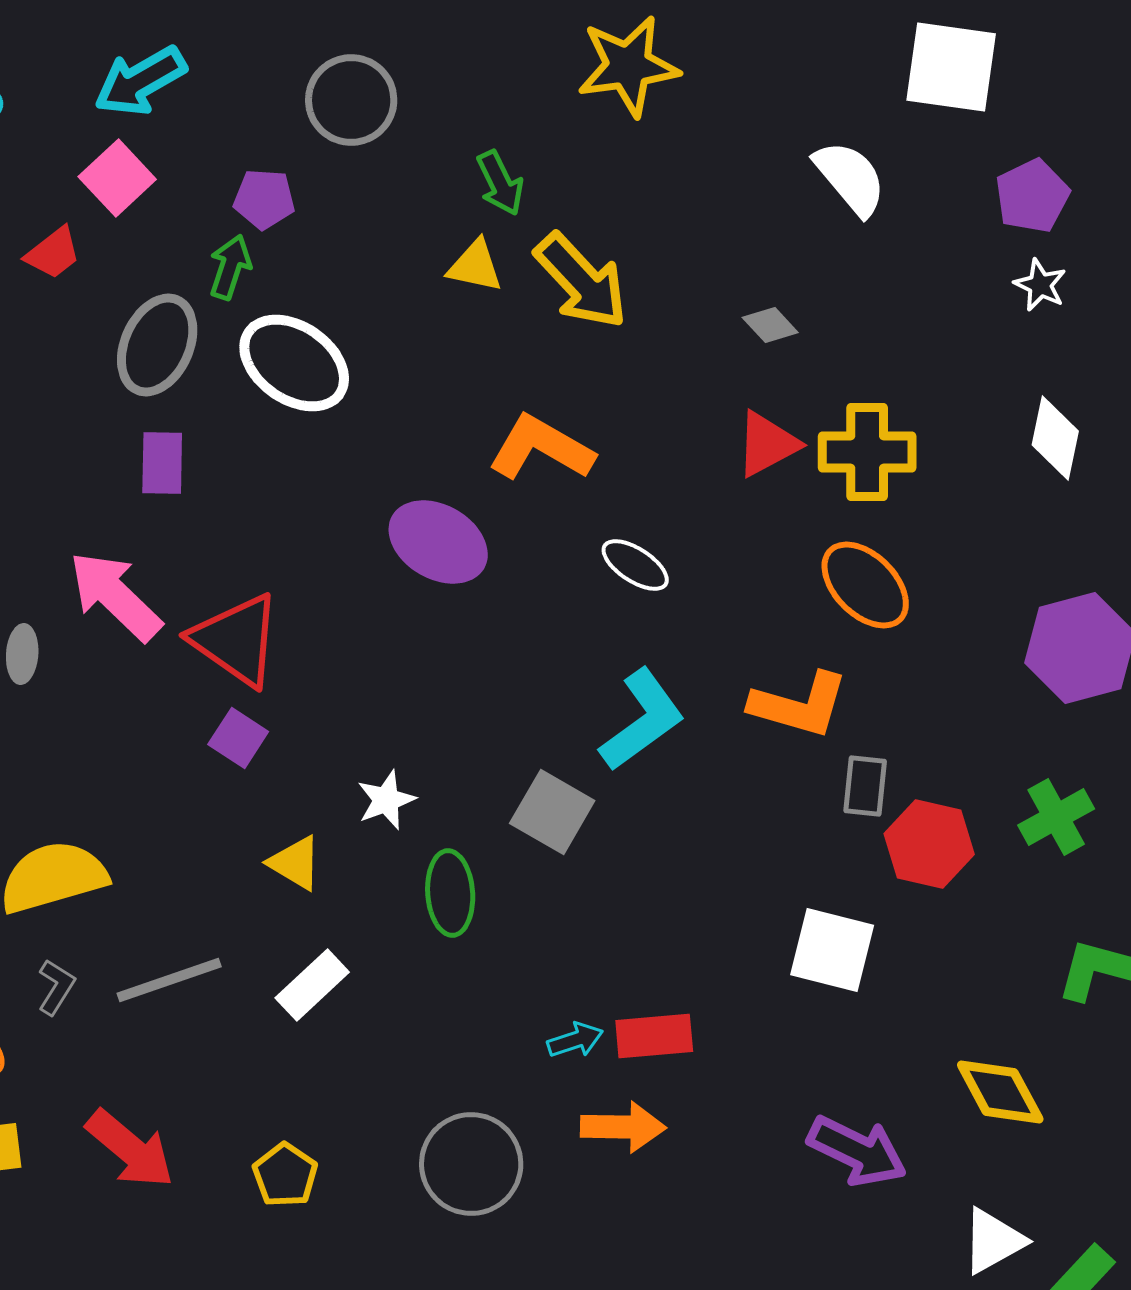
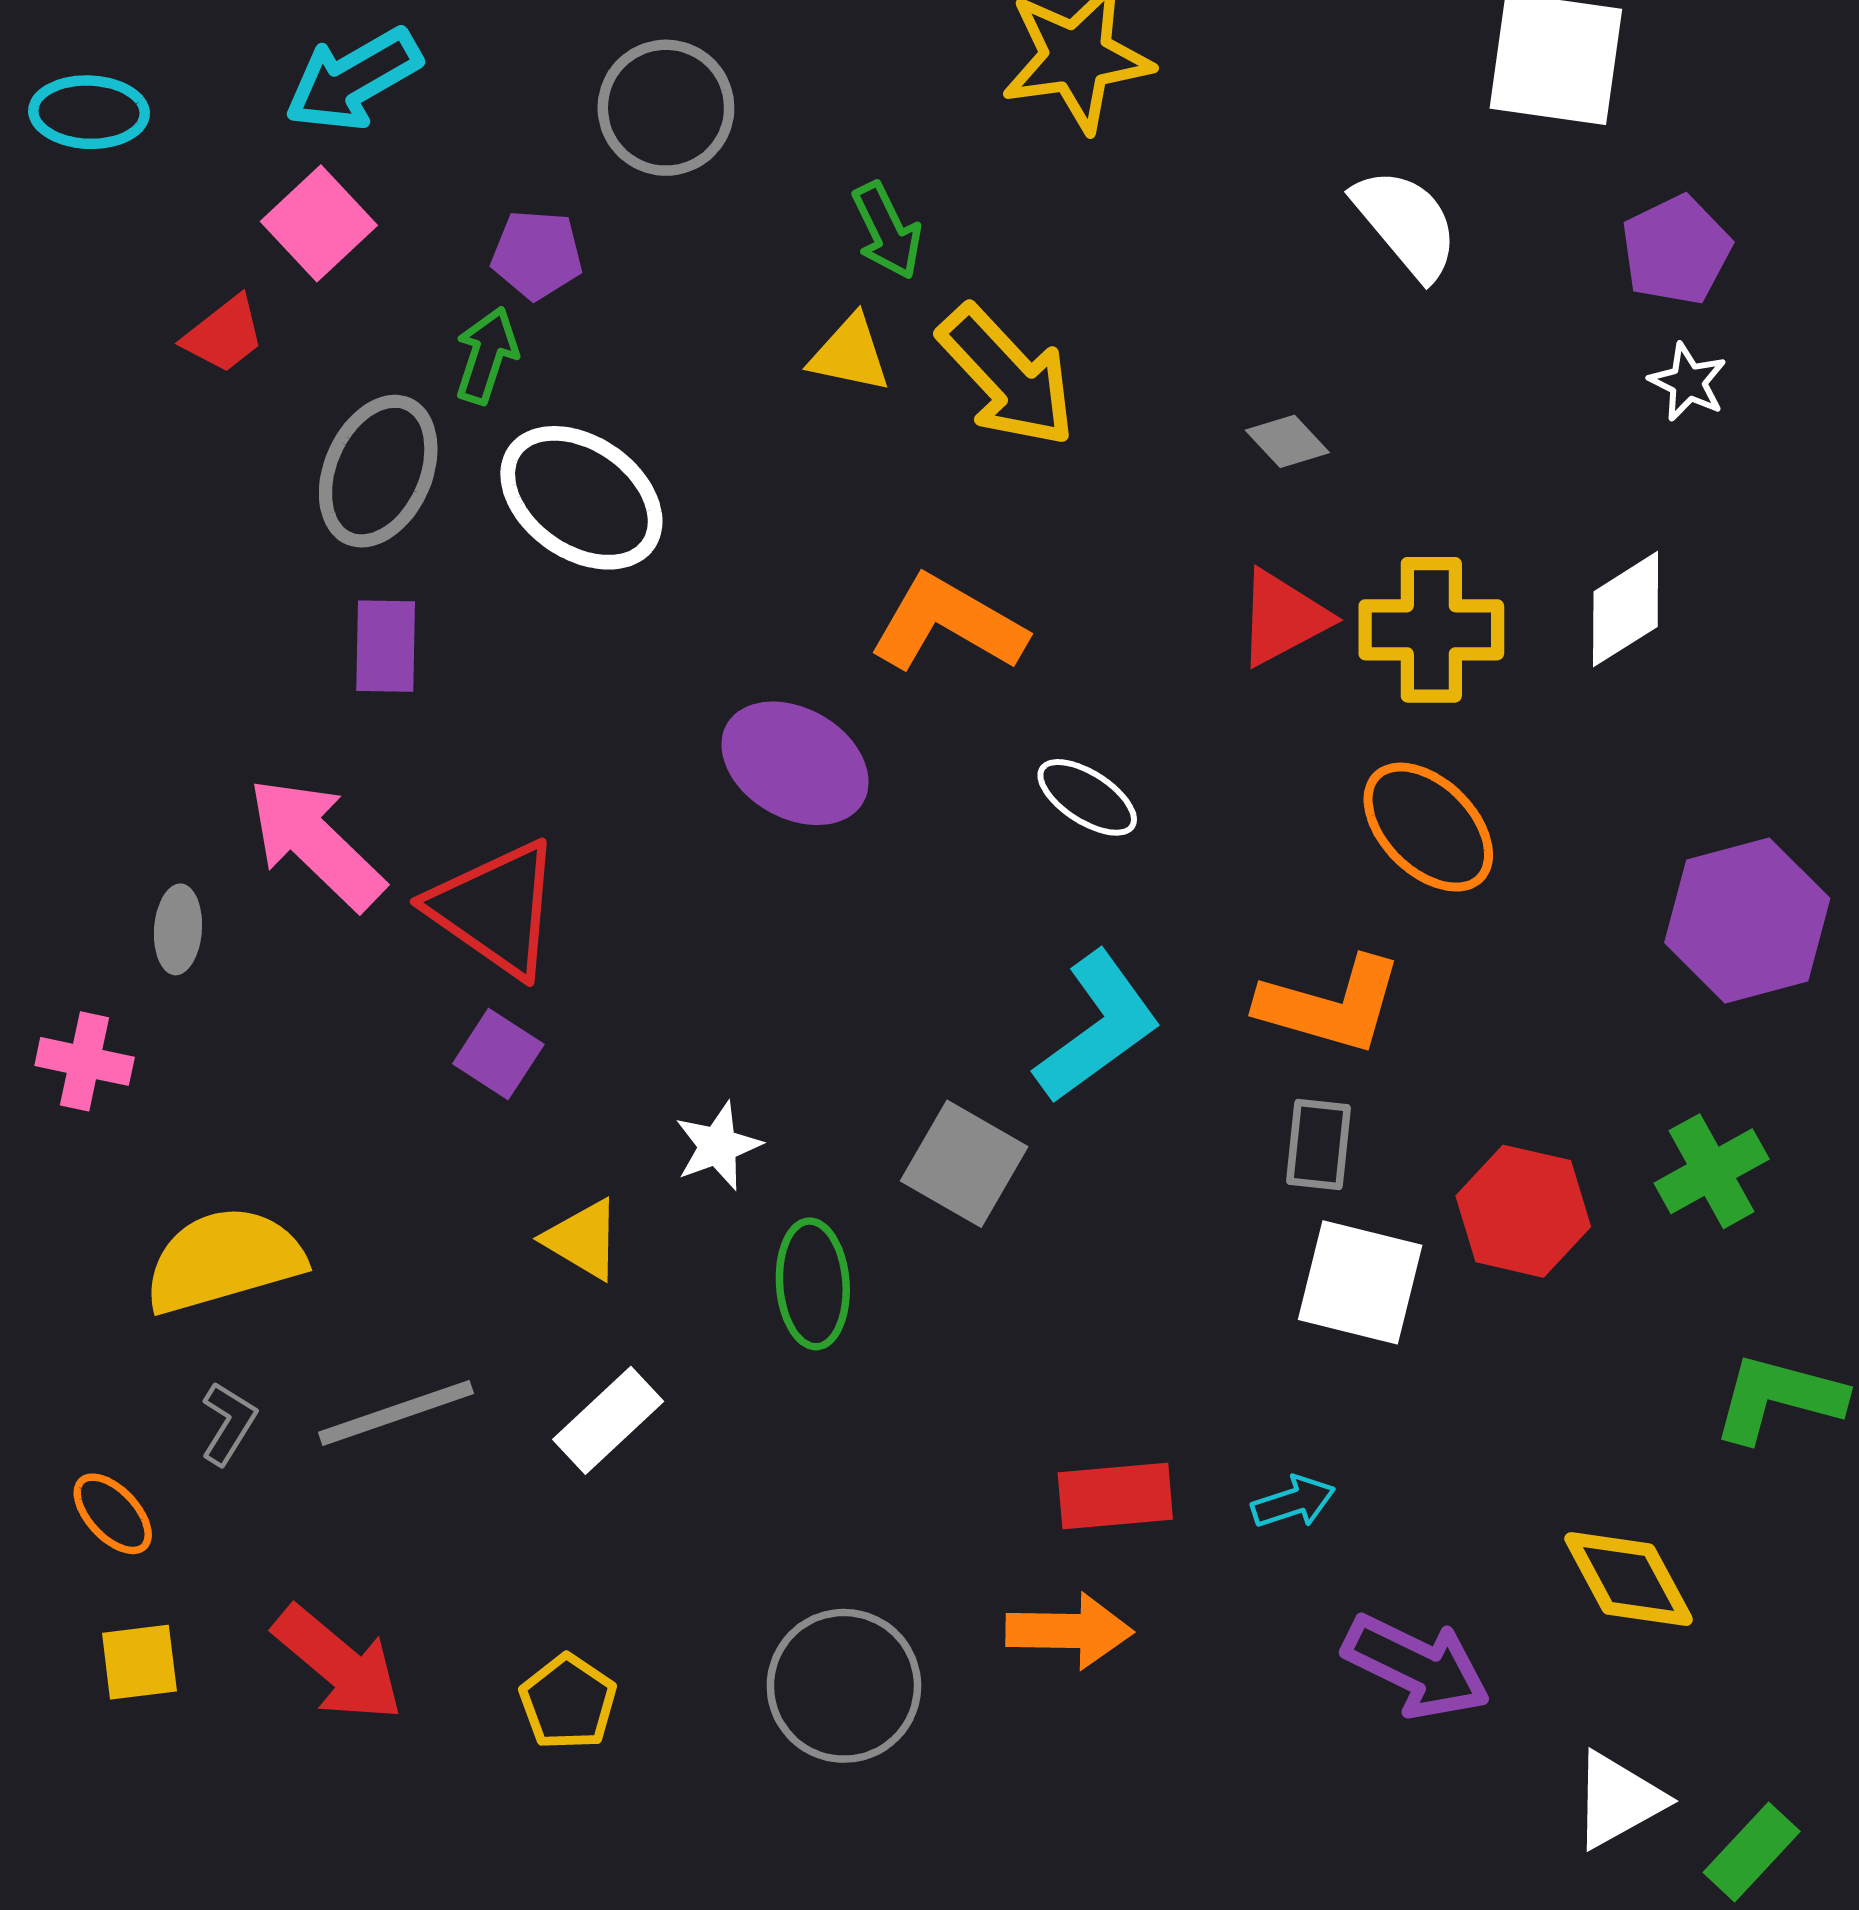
white diamond: (1055, 438) -> (1626, 609), moved, turned 46
gray rectangle: (865, 786) -> (1319, 1144), moved
white square: (832, 950) -> (1360, 1282), moved
cyan arrow: (575, 1040) -> (1293, 1502), moved

